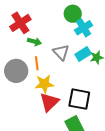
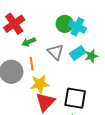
green circle: (73, 14) -> (65, 24), moved
cyan cross: (83, 28) -> (77, 27), turned -30
green arrow: (34, 42) -> (29, 42), turned 144

